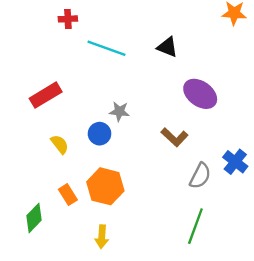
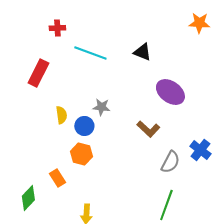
red rectangle: (46, 95) -> (38, 73), moved, turned -32
yellow semicircle: (60, 144) -> (61, 115), moved, turned 30
orange hexagon: (105, 186) -> (81, 154), moved, size x0.7

